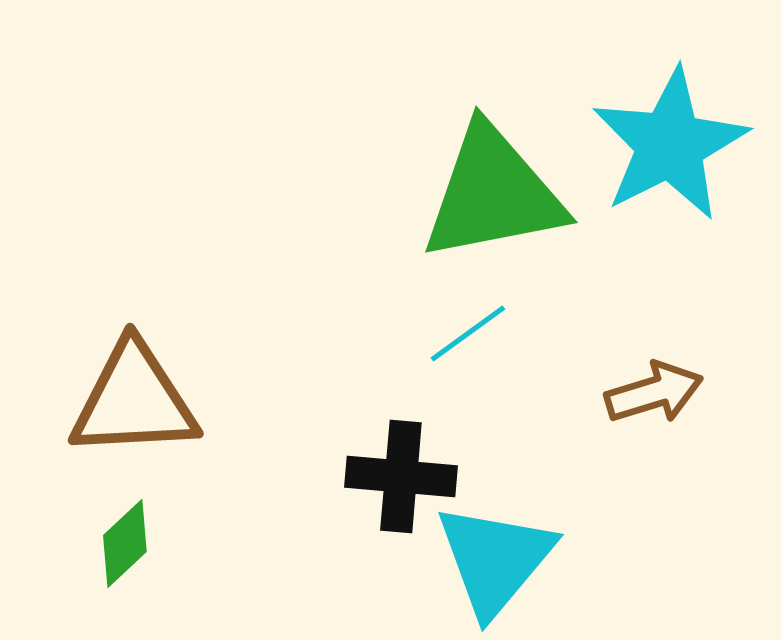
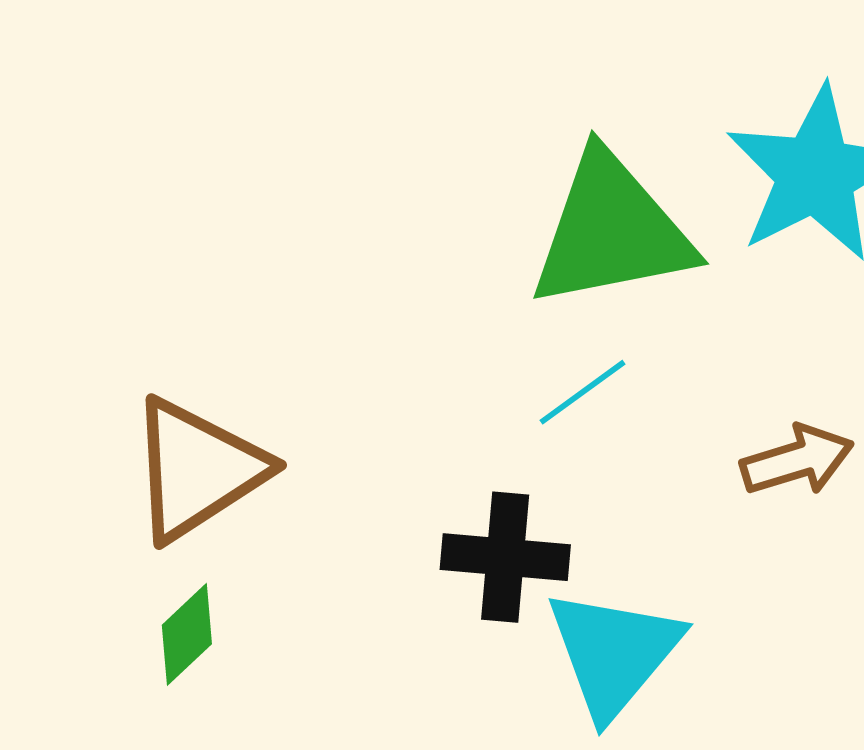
brown triangle: (134, 401) -> (197, 469), turned -30

